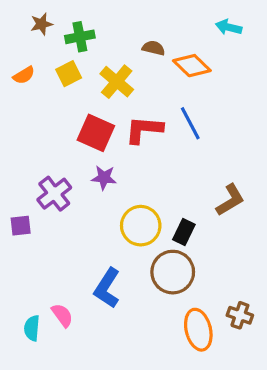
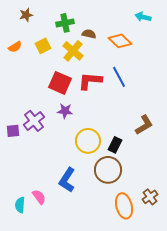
green cross: (80, 37) -> (65, 23), moved
brown semicircle: (154, 48) -> (89, 34), moved
purple square: (21, 226) -> (13, 131), moved
brown cross: (240, 315) -> (150, 197), turned 35

